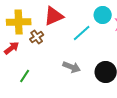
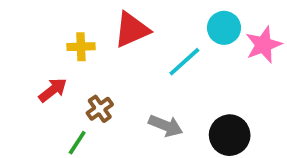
yellow cross: (19, 22) -> (81, 47), moved, size x0.6
brown cross: (37, 37) -> (100, 109), moved

